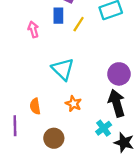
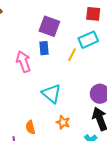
yellow line: (79, 24) -> (72, 55), moved
pink arrow: (33, 29) -> (23, 62), size x1.5

